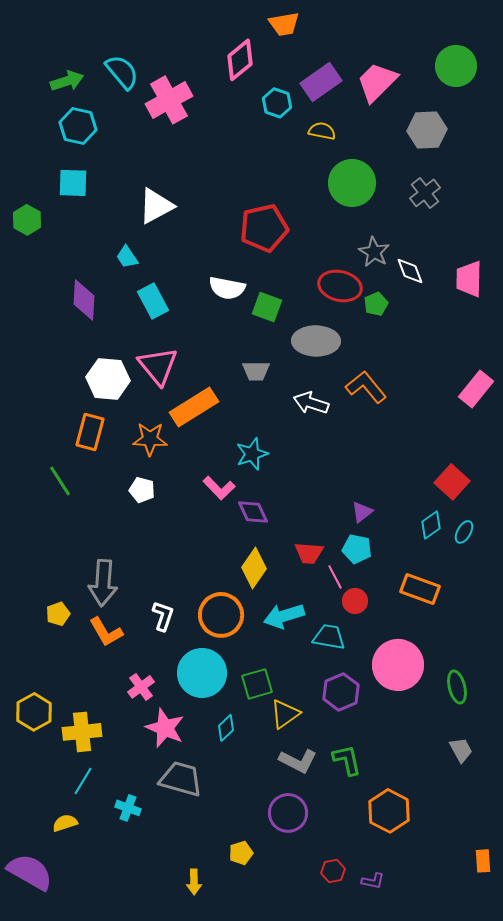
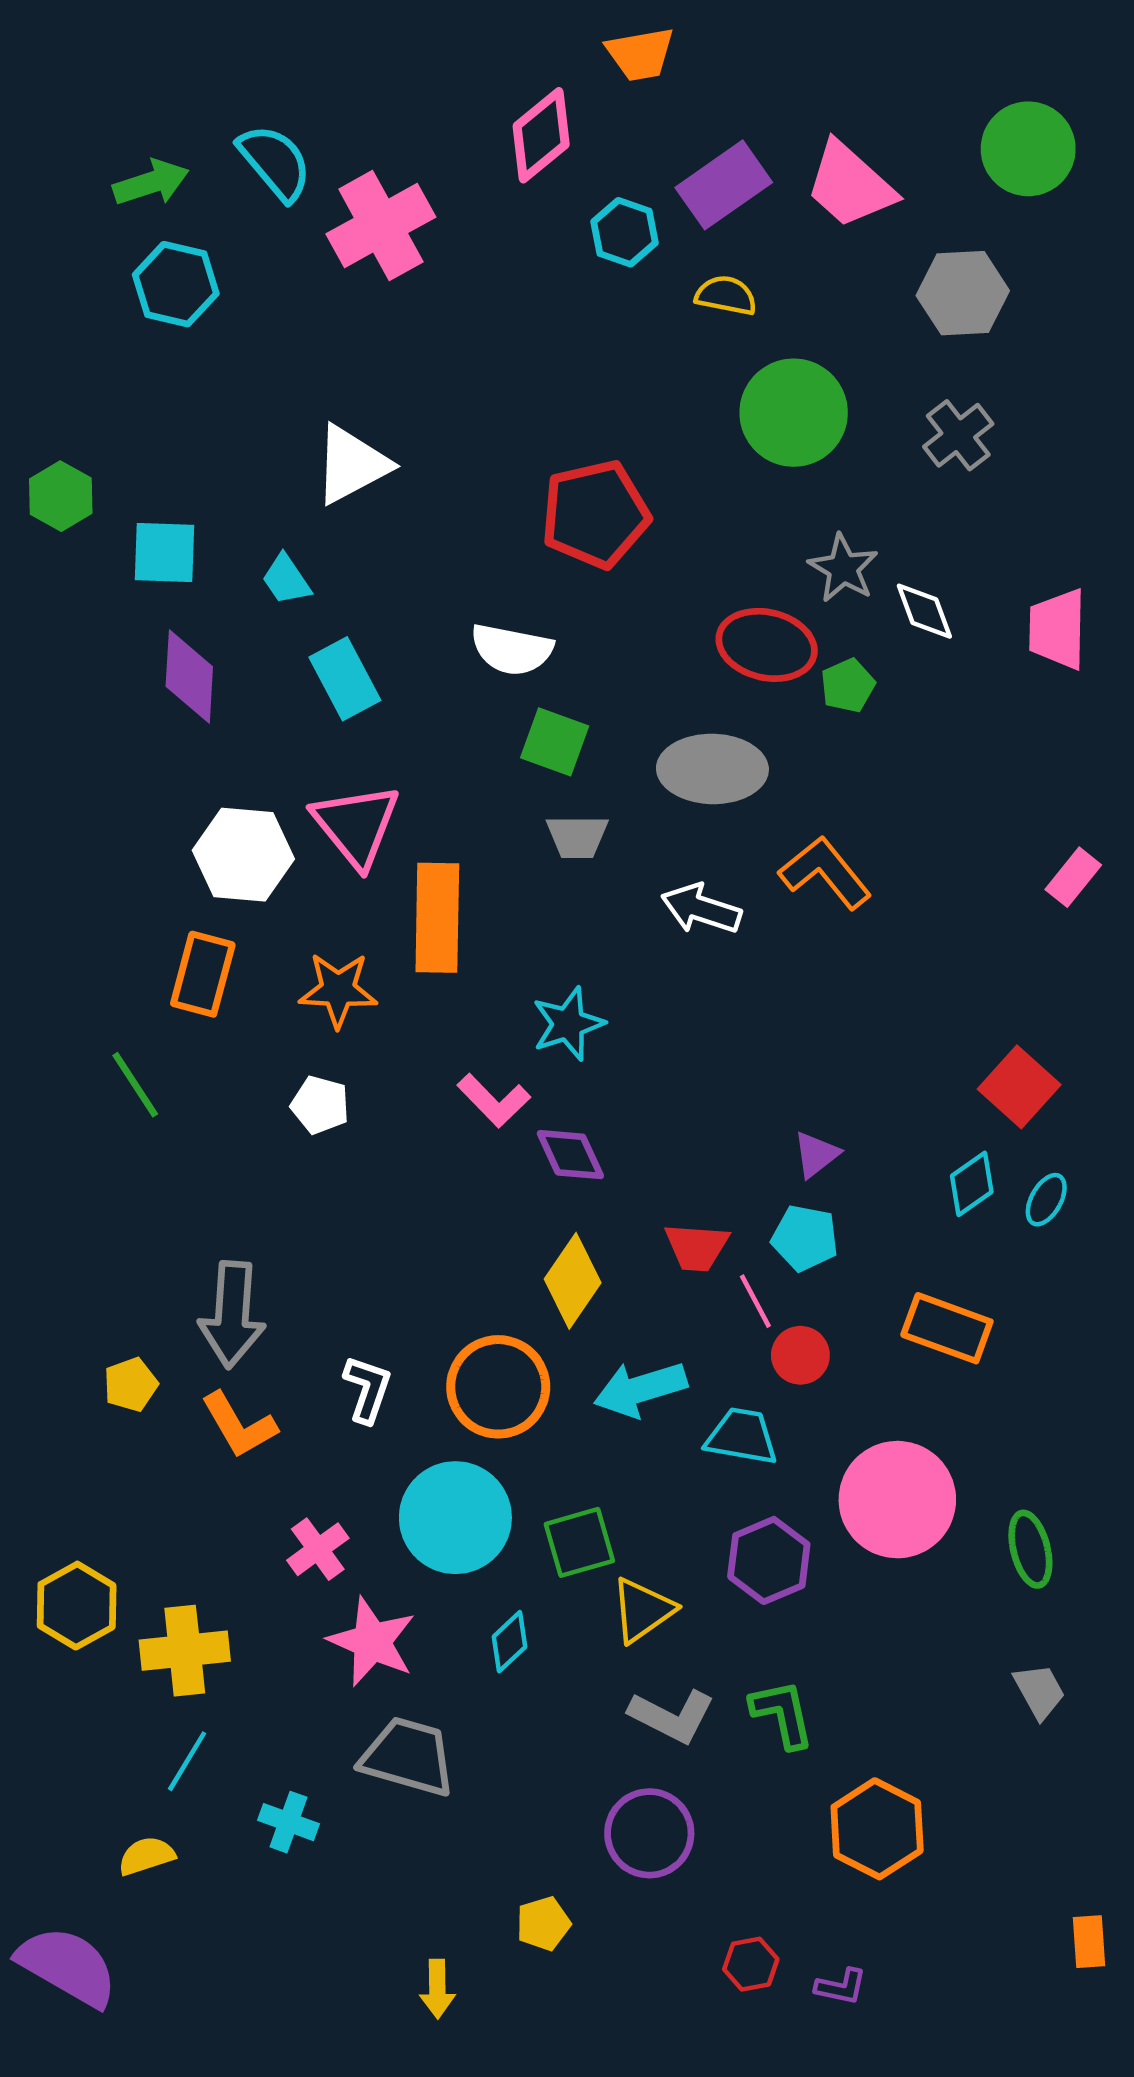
pink trapezoid: (377, 82) -> (850, 185), turned -93
cyan square: (73, 183) -> (164, 552), moved
green square: (267, 307) -> (555, 742), moved
pink rectangle: (476, 389) -> (1073, 877), size x0.7
orange rectangle: (194, 407) -> (437, 918), turned -57

